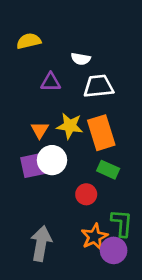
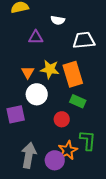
white trapezoid: (99, 86) -> (84, 40), moved
purple square: (33, 166) -> (16, 114), moved
purple circle: (114, 250) -> (55, 160), moved

